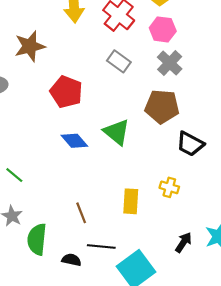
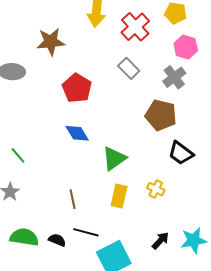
pink hexagon: (163, 29) -> (186, 47), moved
green triangle: (117, 132) -> (114, 158), moved, turned 36
green semicircle: (37, 239) -> (24, 237), moved, turned 84

